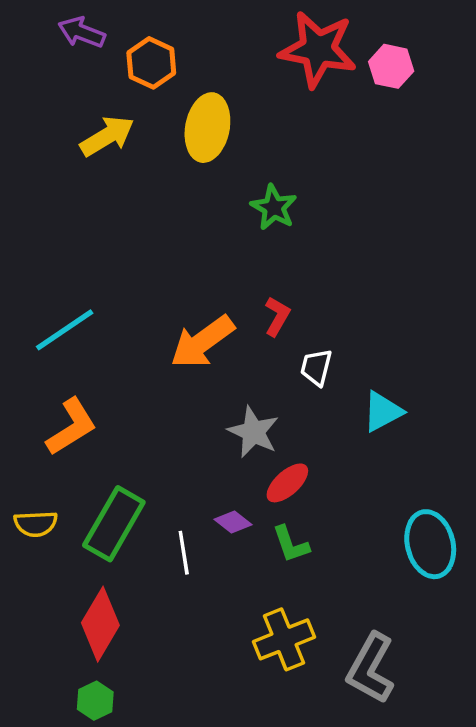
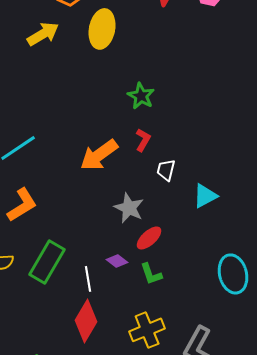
green star: (274, 207) -> (141, 96), moved
red diamond: (100, 624) -> (86, 321), moved

